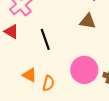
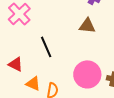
red triangle: (11, 32) -> (16, 64), moved

